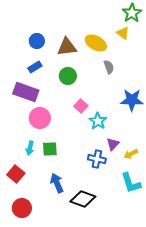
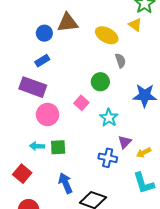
brown triangle: (67, 47) -> (68, 23), moved
green circle: (68, 76) -> (100, 82), moved
pink square: (81, 106) -> (81, 103), moved
cyan arrow: (30, 148) -> (37, 146), turned 80

